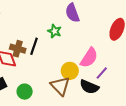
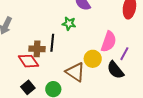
brown triangle: (60, 86) -> (75, 72), moved
black semicircle: (89, 87) -> (115, 70), turned 42

